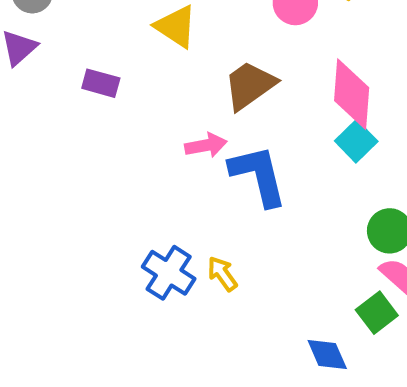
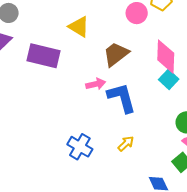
purple rectangle: (101, 83) -> (43, 56), size x1.8
yellow arrow: (222, 274) -> (126, 144), moved, turned 84

